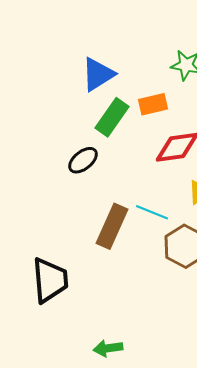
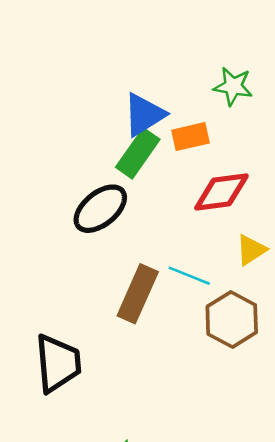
blue triangle: (98, 74) -> (144, 115), moved
black ellipse: (83, 160) -> (100, 209), size x1.4

